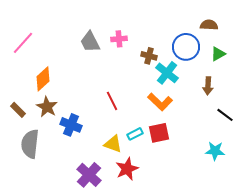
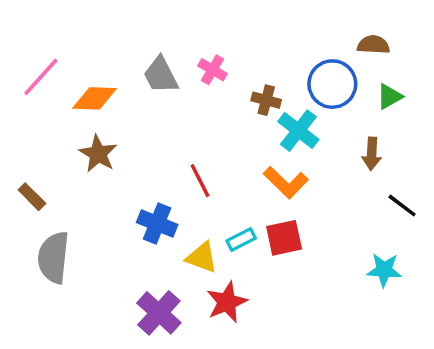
pink cross: (119, 39) -> (213, 70), turned 35
orange diamond: (43, 79) -> (95, 98), moved, turned 45
brown star: (47, 107) -> (98, 154), moved
blue cross: (71, 125) -> (157, 223), moved

